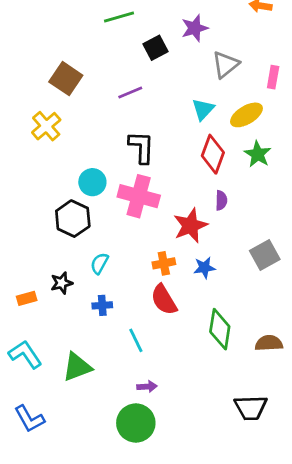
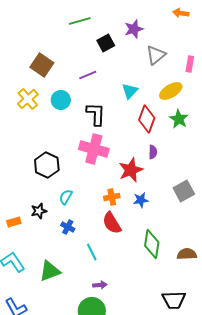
cyan triangle: (203, 109) -> (130, 91), moved
cyan circle: (92, 182) -> (61, 100), moved
blue cross: (102, 305) -> (68, 227), turned 32

